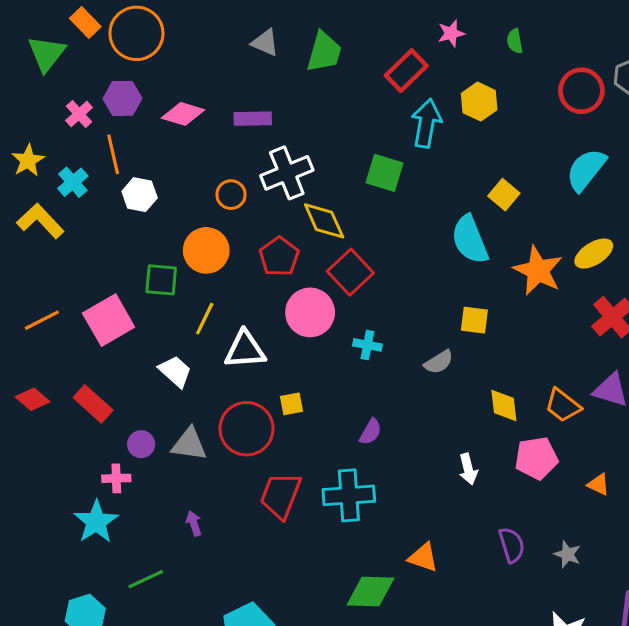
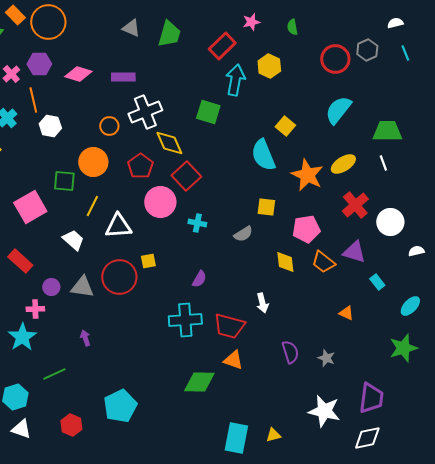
pink pentagon: (536, 458) -> (306, 229), moved
red trapezoid: (281, 495) -> (229, 326), moved, turned -96

